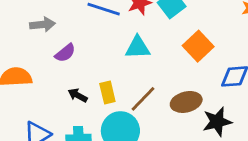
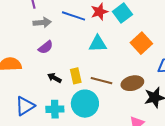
gray arrow: (43, 24) -> (42, 23), moved
brown line: (143, 99) -> (101, 81), turned 60

